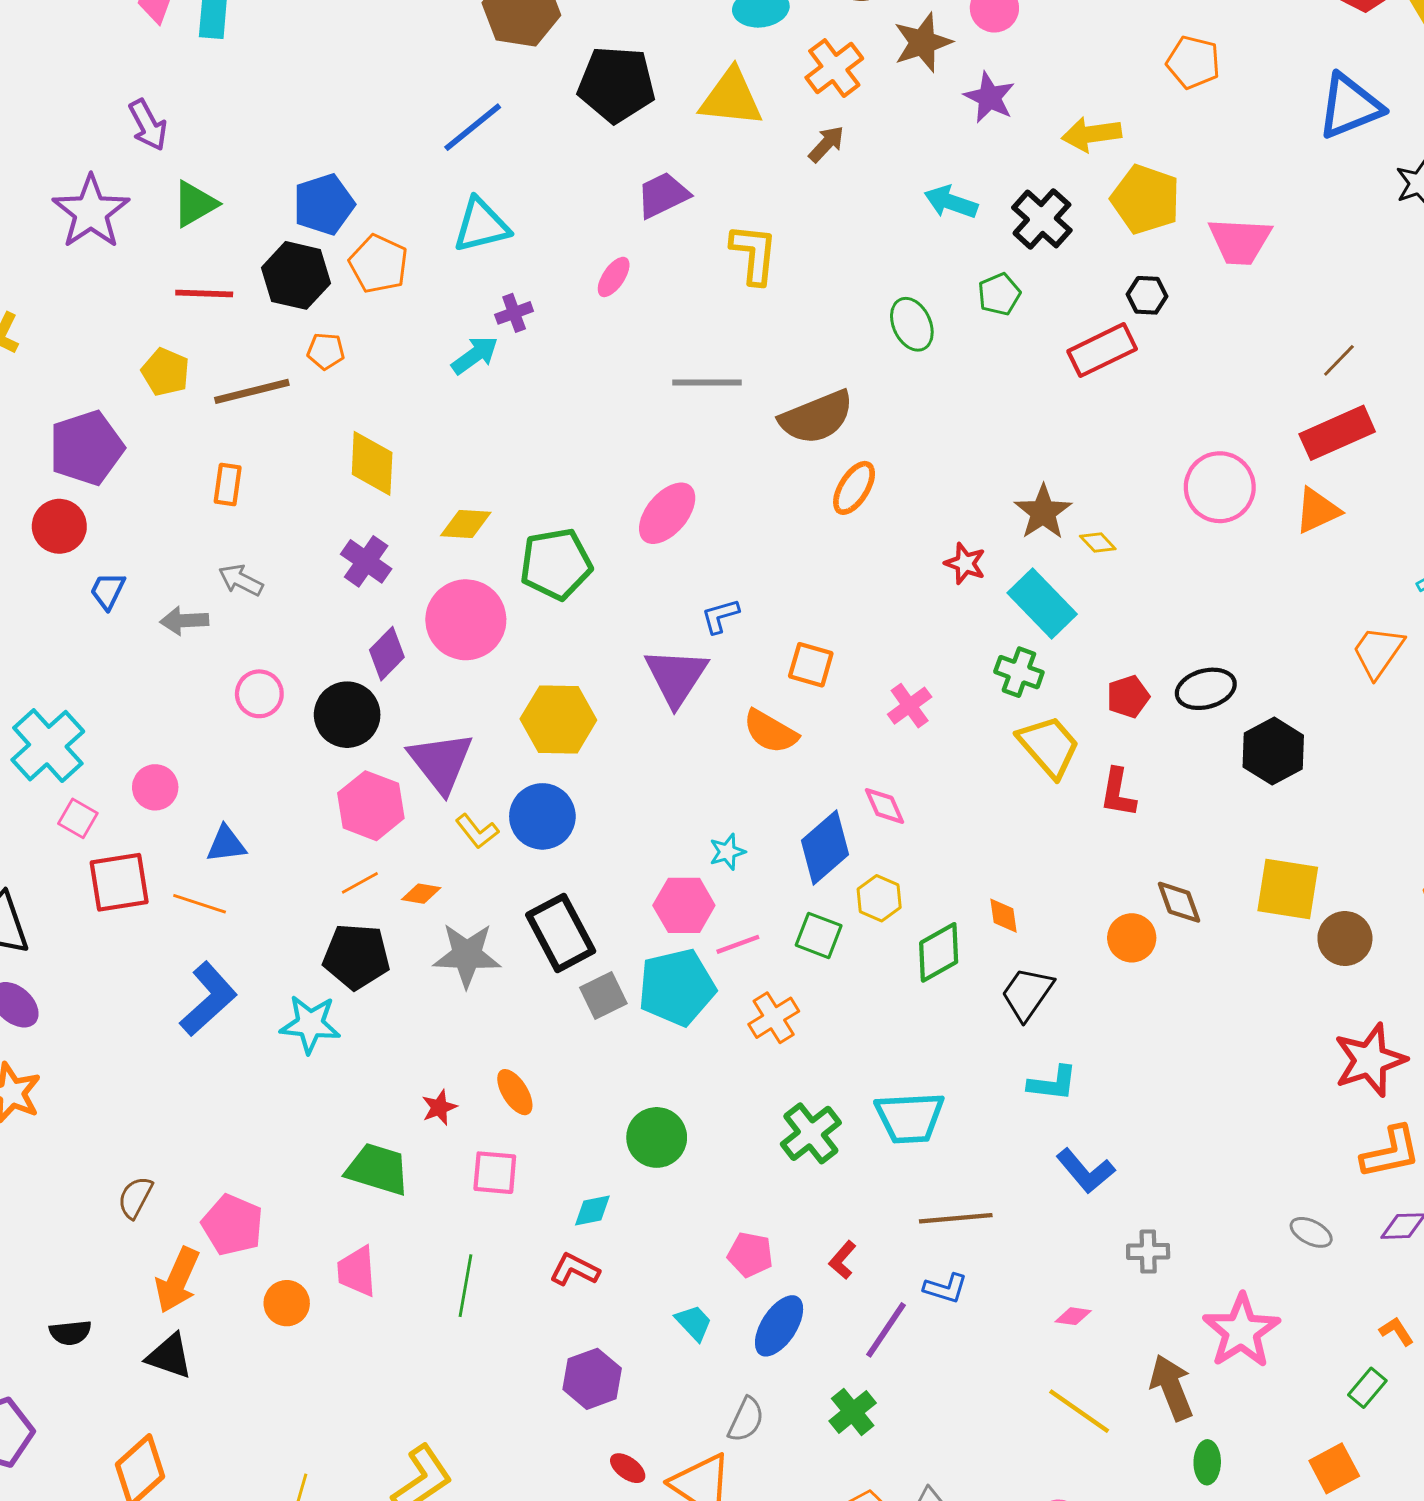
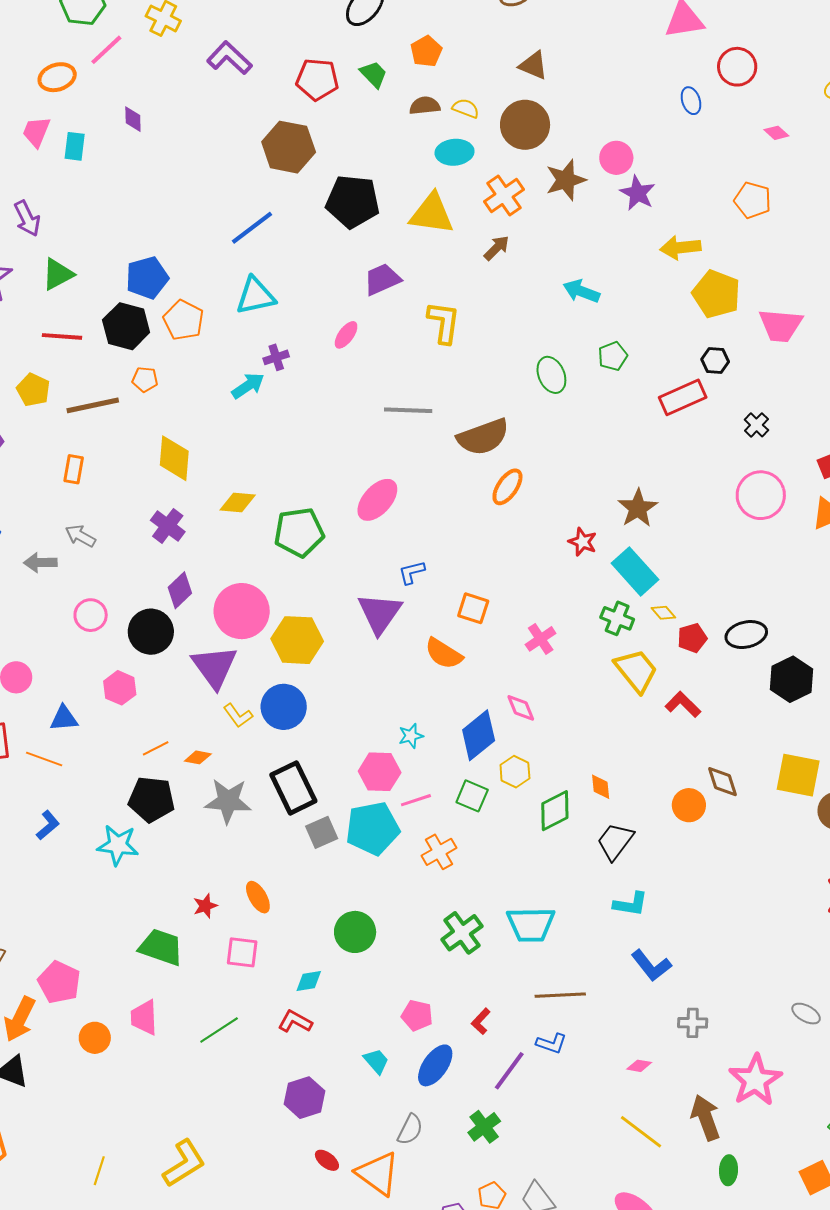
purple star: (989, 97) -> (638, 193), moved
black cross: (1042, 219) -> (756, 425), moved, size x0.6
yellow diamond: (1098, 543) -> (663, 613), moved
pink circle: (466, 620) -> (242, 611), moved
red L-shape: (1118, 793) -> (683, 704), turned 123
pink hexagon: (371, 806) -> (120, 688), moved, size x0.7
blue L-shape: (208, 999) -> (48, 825), size x0.6
green line: (466, 1286) -> (219, 1030), turned 45

